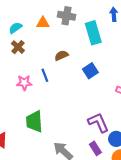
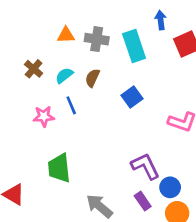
gray cross: (66, 16) -> (97, 39), moved
cyan semicircle: (15, 28) -> (64, 75), moved
brown semicircle: (61, 55) -> (92, 78), turned -40

